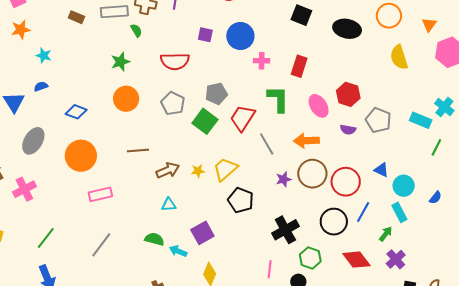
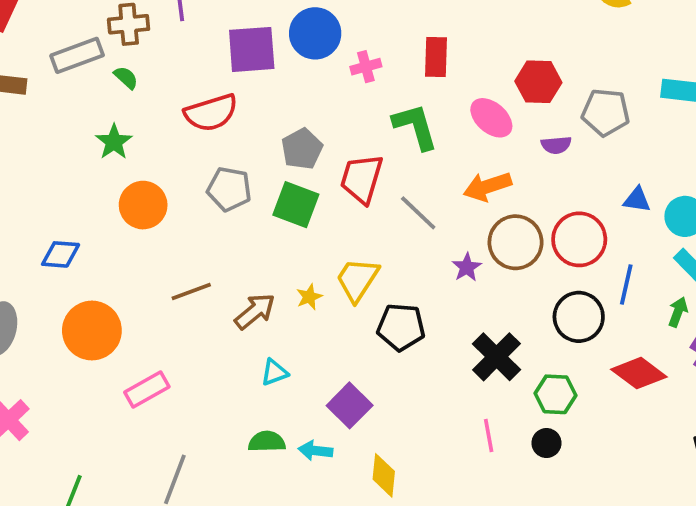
purple square: (205, 35) -> (252, 49), size x1.8

